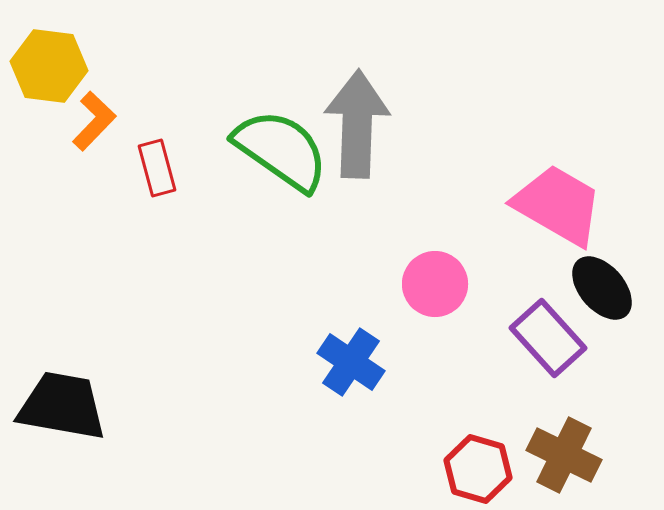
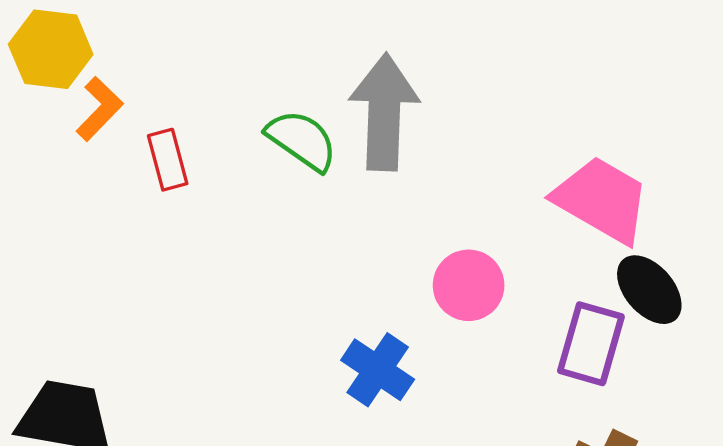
green semicircle: (281, 150) -> (302, 140), size x0.7
purple rectangle: (548, 338) -> (591, 344), turned 58

